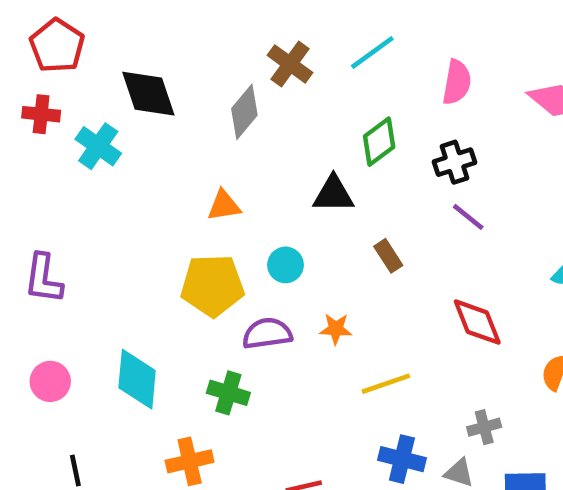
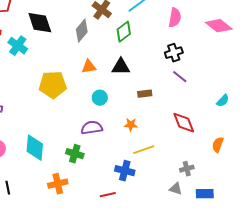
green diamond: (379, 142) -> (124, 32), moved
orange triangle: (224, 206) -> (89, 67), moved
brown rectangle: (388, 256) -> (145, 94), turned -64
yellow pentagon: (212, 285) -> (53, 85), moved
orange star: (336, 329) -> (131, 125), moved
blue cross: (402, 459) -> (125, 171), moved

